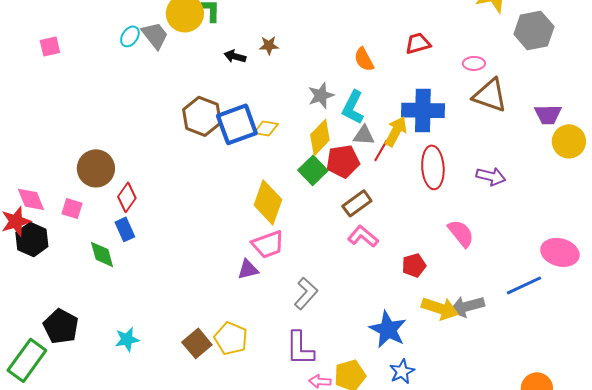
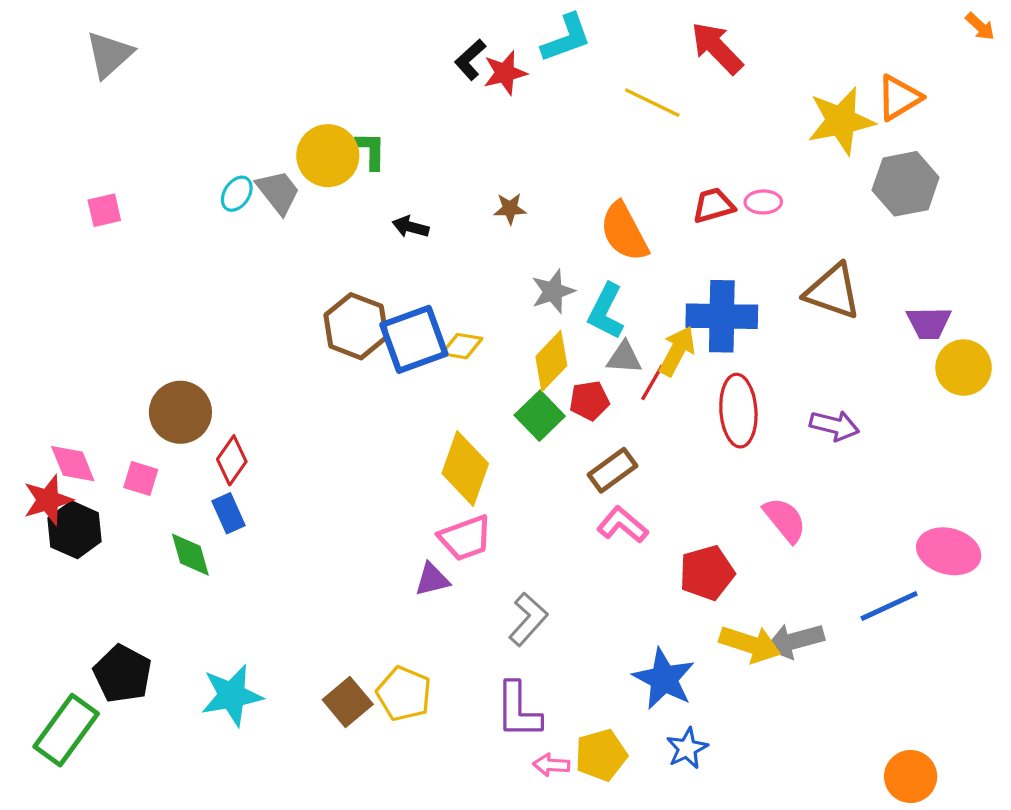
brown star: (269, 45) -> (510, 209), moved
orange semicircle: (364, 59) -> (624, 232), size x1.5
pink ellipse: (474, 63) -> (763, 202), moved
red pentagon: (343, 161) -> (589, 401), size x0.7
red pentagon: (414, 265) -> (707, 573), size x1.4
cyan star: (127, 339) -> (232, 695), size x1.5

